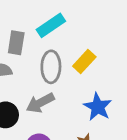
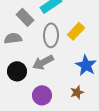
gray rectangle: (16, 43) -> (25, 17), turned -54

